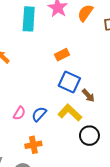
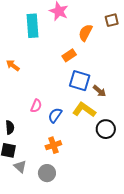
orange semicircle: (85, 13) -> (85, 33), moved
pink semicircle: (19, 113) -> (36, 106), moved

